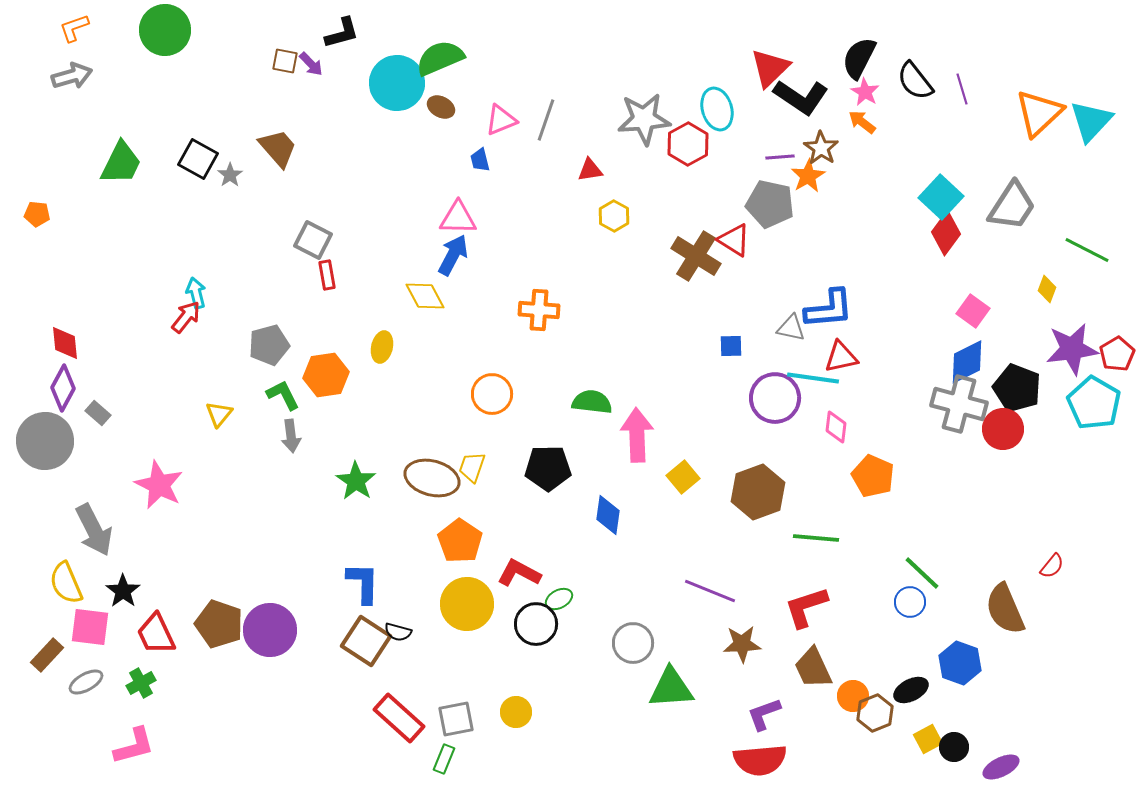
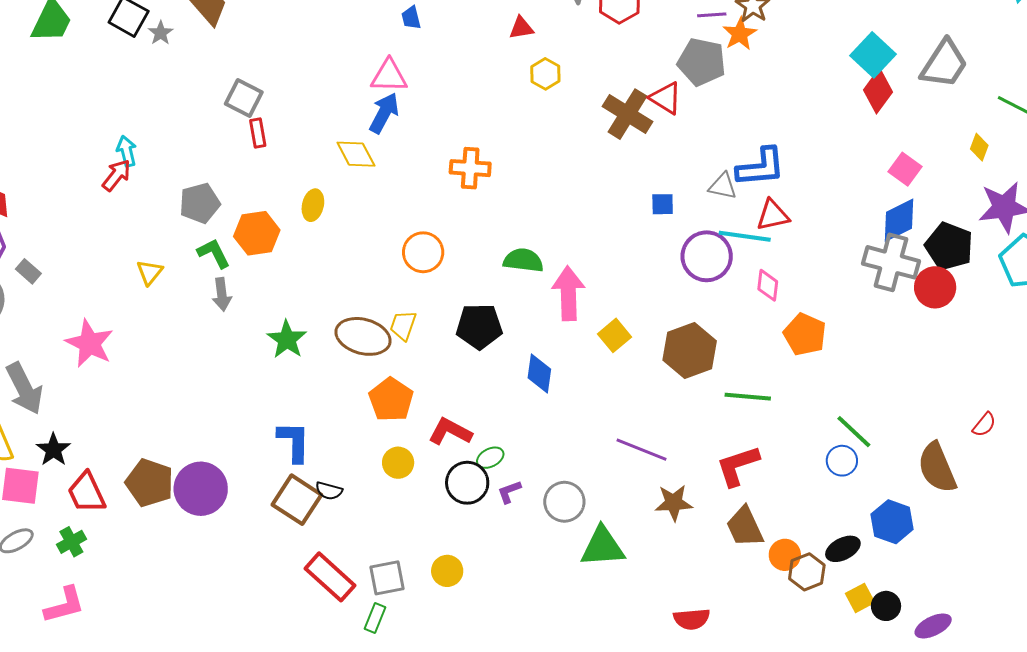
yellow circle: (467, 604) -> (398, 463), size x0.6
purple L-shape: (764, 714) -> (509, 492), moved, size x0.7
red semicircle: (760, 760) -> (692, 619), size x0.7

